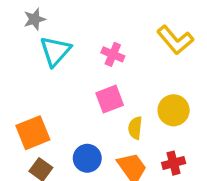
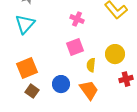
cyan triangle: (55, 51) -> (25, 24), moved
red cross: (174, 163) -> (126, 79), moved

